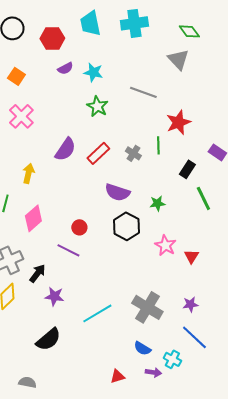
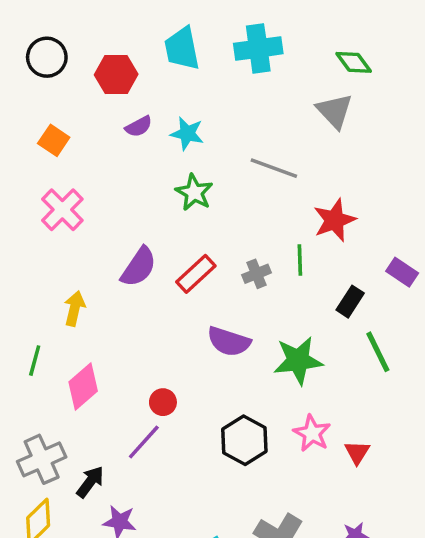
gray cross: (133, 153) -> (257, 274), turned 35
green star: (157, 203) -> (298, 361), size x1.8
black hexagon: (126, 226) -> (244, 440), moved
purple line: (68, 250) -> (144, 442), turned -75

